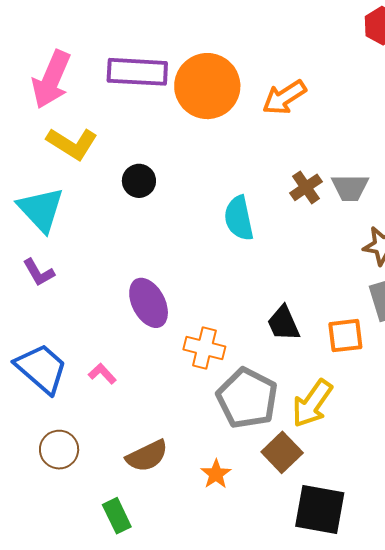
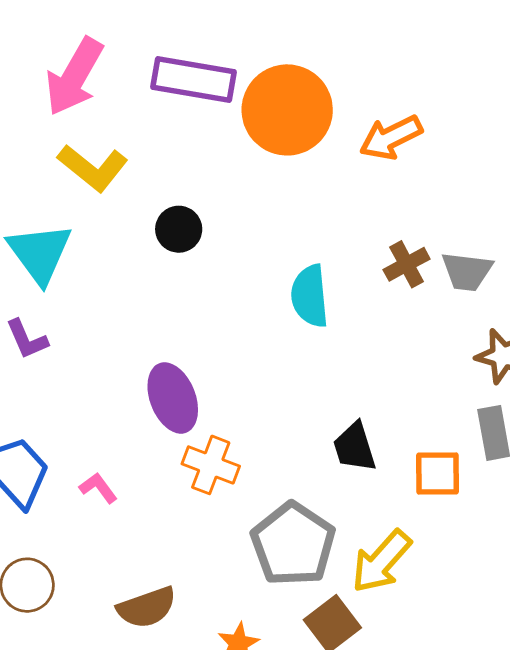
orange cross: (204, 348) -> (211, 465), moved

